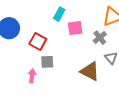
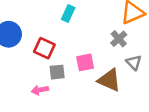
pink square: (75, 28) -> (85, 62), moved
pink arrow: (32, 76) -> (40, 90), turned -104

